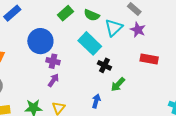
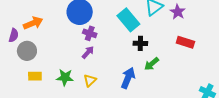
black cross: (104, 65) -> (140, 43), turned -32
blue arrow: (96, 101) -> (128, 78), size x1.5

